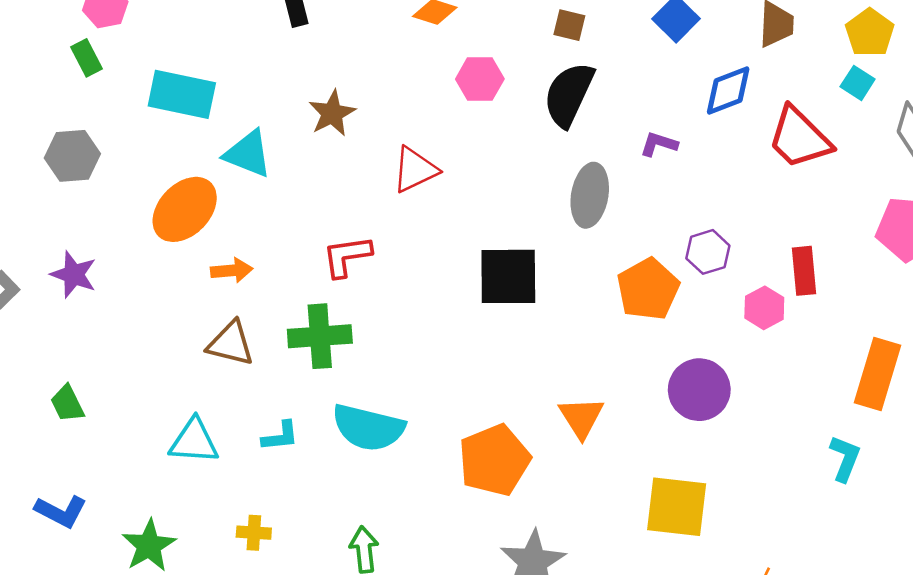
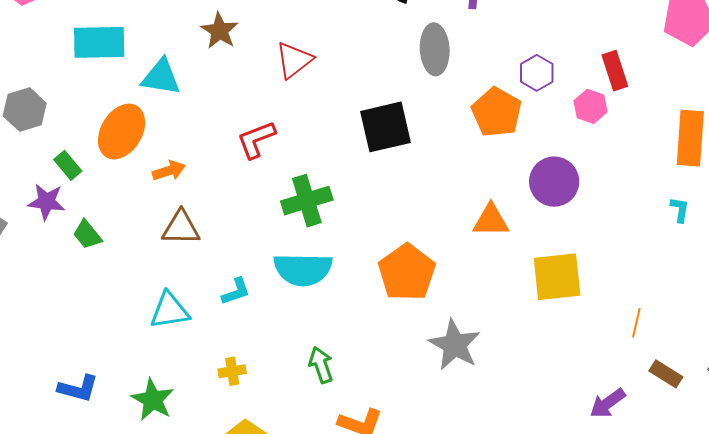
green rectangle: (86, 58) -> (68, 165), moved
green cross: (320, 336) -> (307, 201), moved
green trapezoid: (67, 404) -> (87, 235), moved
orange triangle: (581, 417) -> (491, 220), moved, turned -45
cyan L-shape: (845, 458) -> (680, 210), size x0.7

